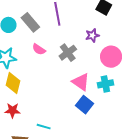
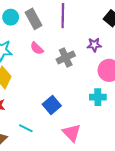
pink triangle: (81, 82) -> (72, 133), moved
blue square: (85, 105) -> (52, 105), moved

